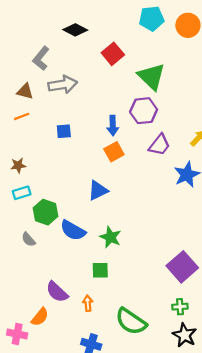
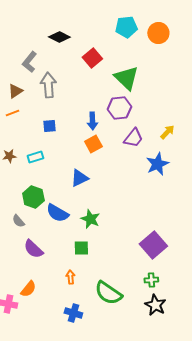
gray arrow: (63, 85) -> (48, 85), turned -85
brown triangle: (25, 91) -> (15, 91), turned -49
cyan rectangle: (22, 193) -> (35, 157), moved
purple semicircle: (57, 292) -> (33, 249), moved

